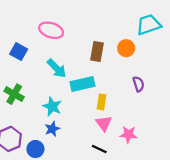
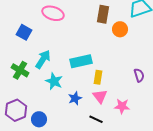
brown rectangle: (97, 52) -> (103, 14), moved
cyan arrow: (57, 68) -> (43, 59), moved, turned -102
purple semicircle: (138, 84) -> (139, 75), moved
blue star: (52, 129) -> (75, 98), moved

